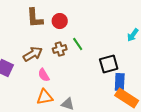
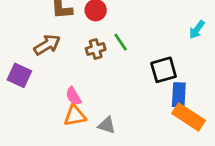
brown arrow: (33, 54) -> (47, 45), moved
pink semicircle: (44, 75) -> (73, 96), moved

